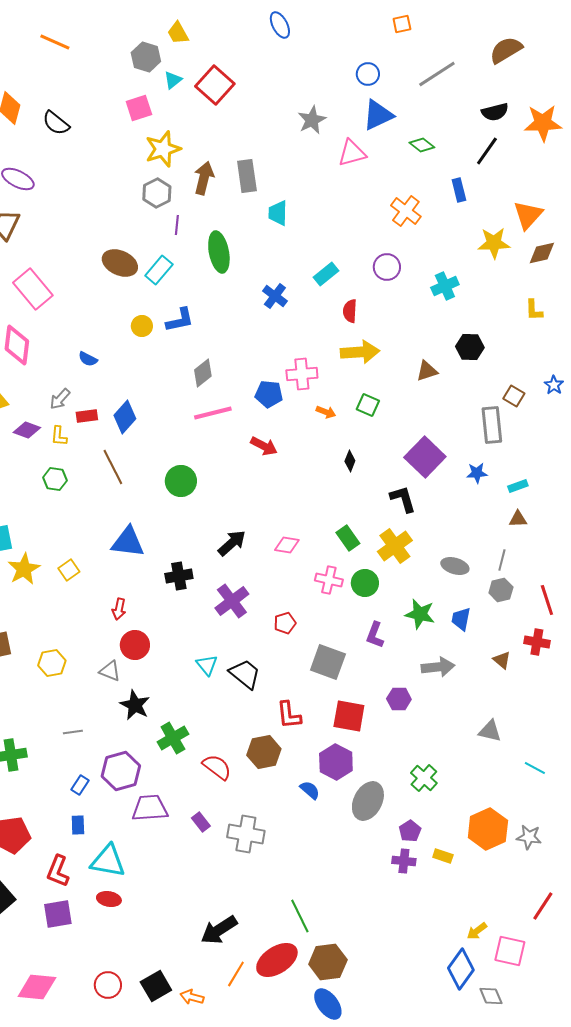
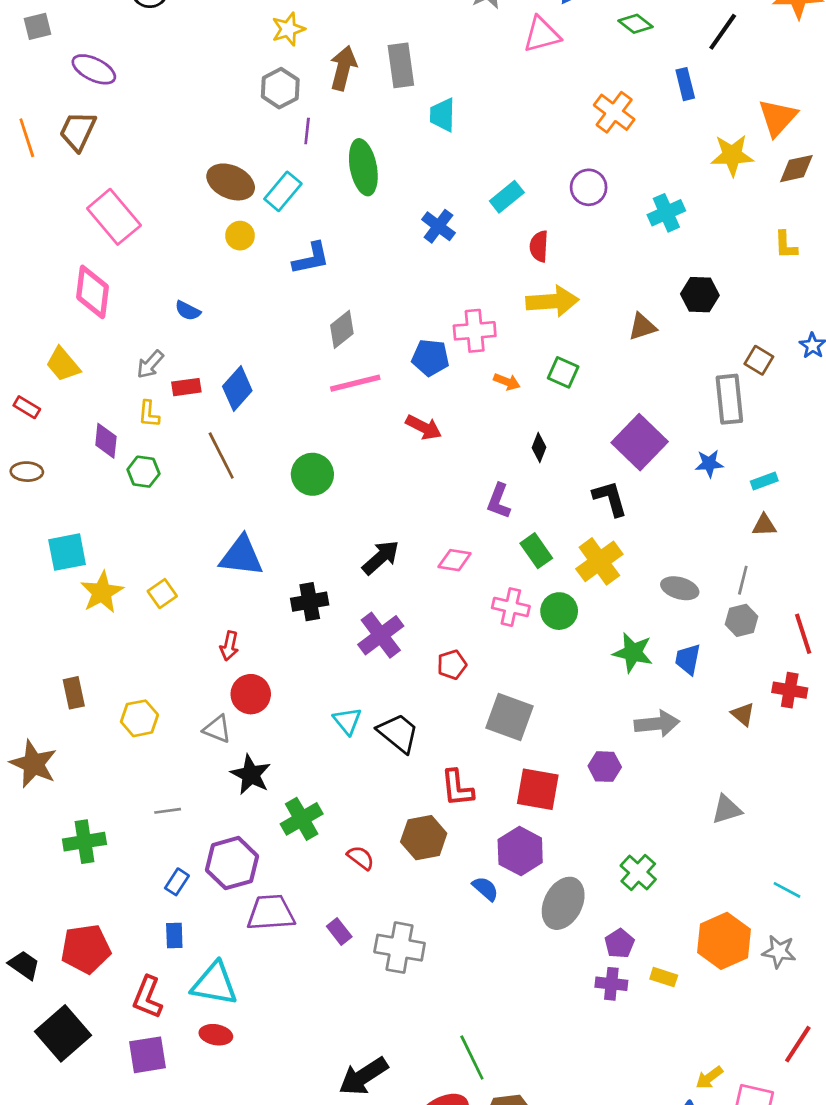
yellow star: (163, 149) -> (288, 29), size x0.7
yellow circle: (142, 326) -> (240, 236), moved
purple diamond: (27, 430) -> (106, 441), moved, turned 76
purple L-shape: (375, 635) -> (499, 501), moved
gray triangle: (490, 731) -> (727, 809), turned -30
red semicircle: (217, 767) -> (361, 858), size x0.7
cyan line: (535, 768) -> (787, 890), moved

